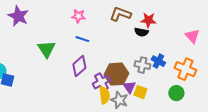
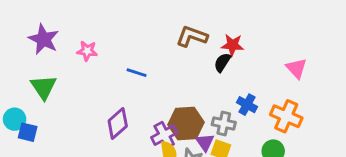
pink star: (78, 16) -> (87, 51), moved
black semicircle: (141, 32) -> (222, 62), turned 112
green triangle: (46, 49) -> (44, 87), moved
gray cross: (142, 65) -> (224, 123), moved
purple diamond: (79, 66) -> (118, 123), moved

